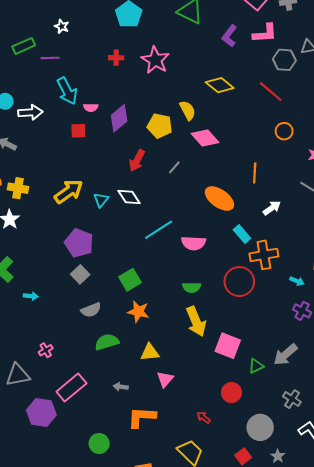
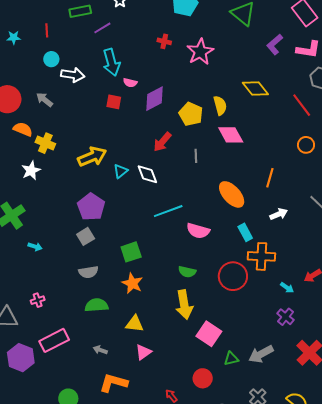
purple line: (50, 58) -> (102, 28), turned -42
gray line: (174, 167) -> (196, 156), turned -56

